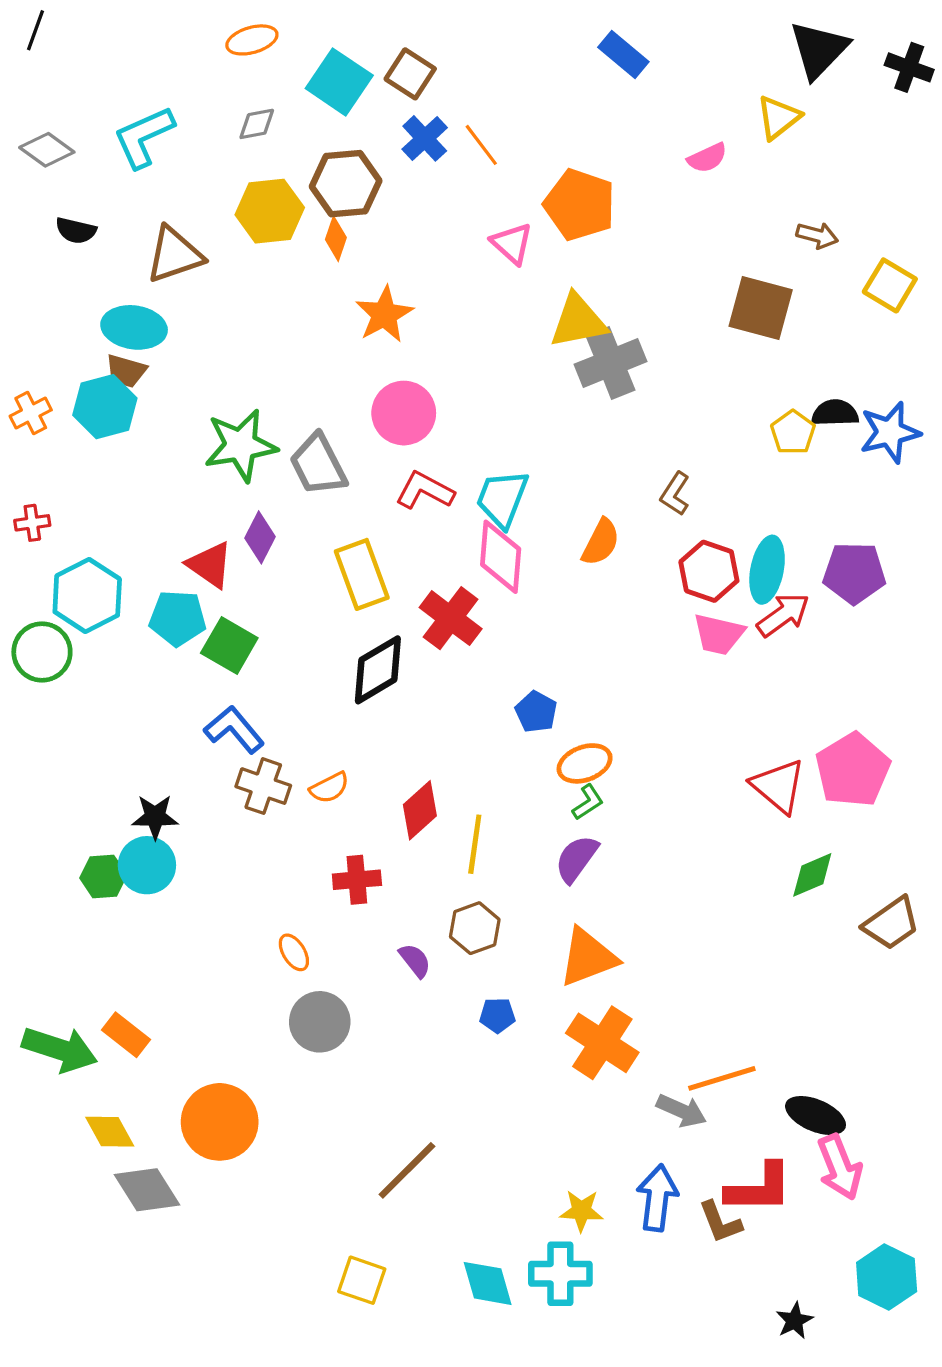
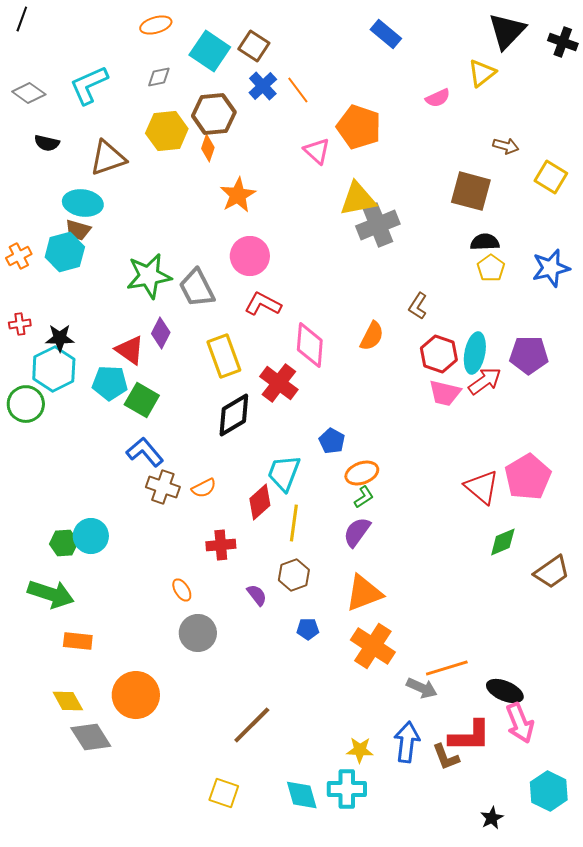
black semicircle: (835, 413) -> (485, 242), moved
cyan trapezoid: (502, 499) -> (284, 473), moved
black star: (155, 817) -> (60, 338), moved
orange rectangle: (126, 1035) -> (78, 641), turned -32
green arrow: (60, 1049) -> (51, 594), moved

